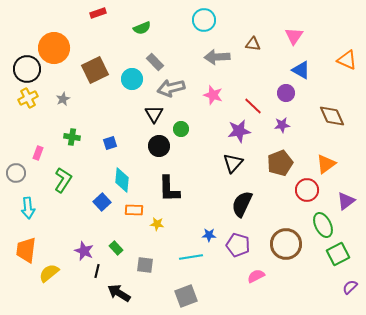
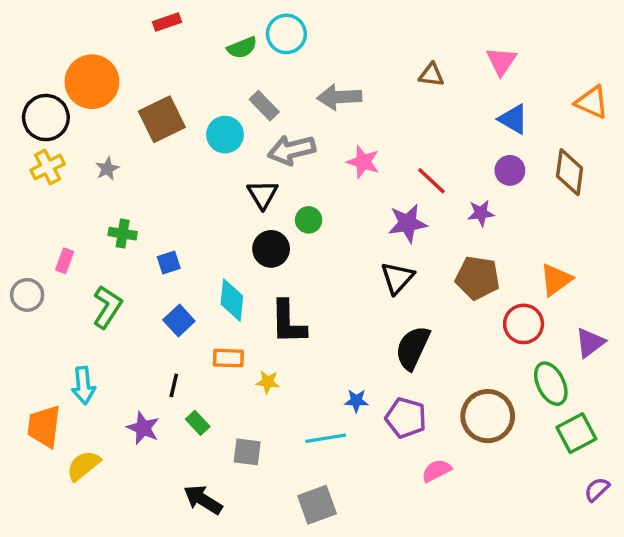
cyan circle: (204, 20) -> (286, 34), moved
gray arrow: (217, 57) -> (339, 97), moved
purple circle: (286, 93) -> (510, 170), moved
brown diamond: (332, 116) -> (570, 172), moved, turned 32
blue square: (110, 143) -> (169, 263), moved
brown pentagon: (280, 163) -> (477, 278), turned 30
cyan diamond: (122, 180) -> (232, 300), moved
blue square: (102, 202) -> (179, 321), moved
cyan arrow: (28, 208) -> (83, 385), moved
black line: (97, 271) -> (174, 385), moved

